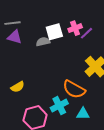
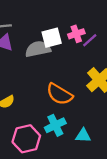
gray semicircle: (43, 42) -> (38, 49), size x1.5
orange semicircle: (74, 89) -> (59, 94), moved

